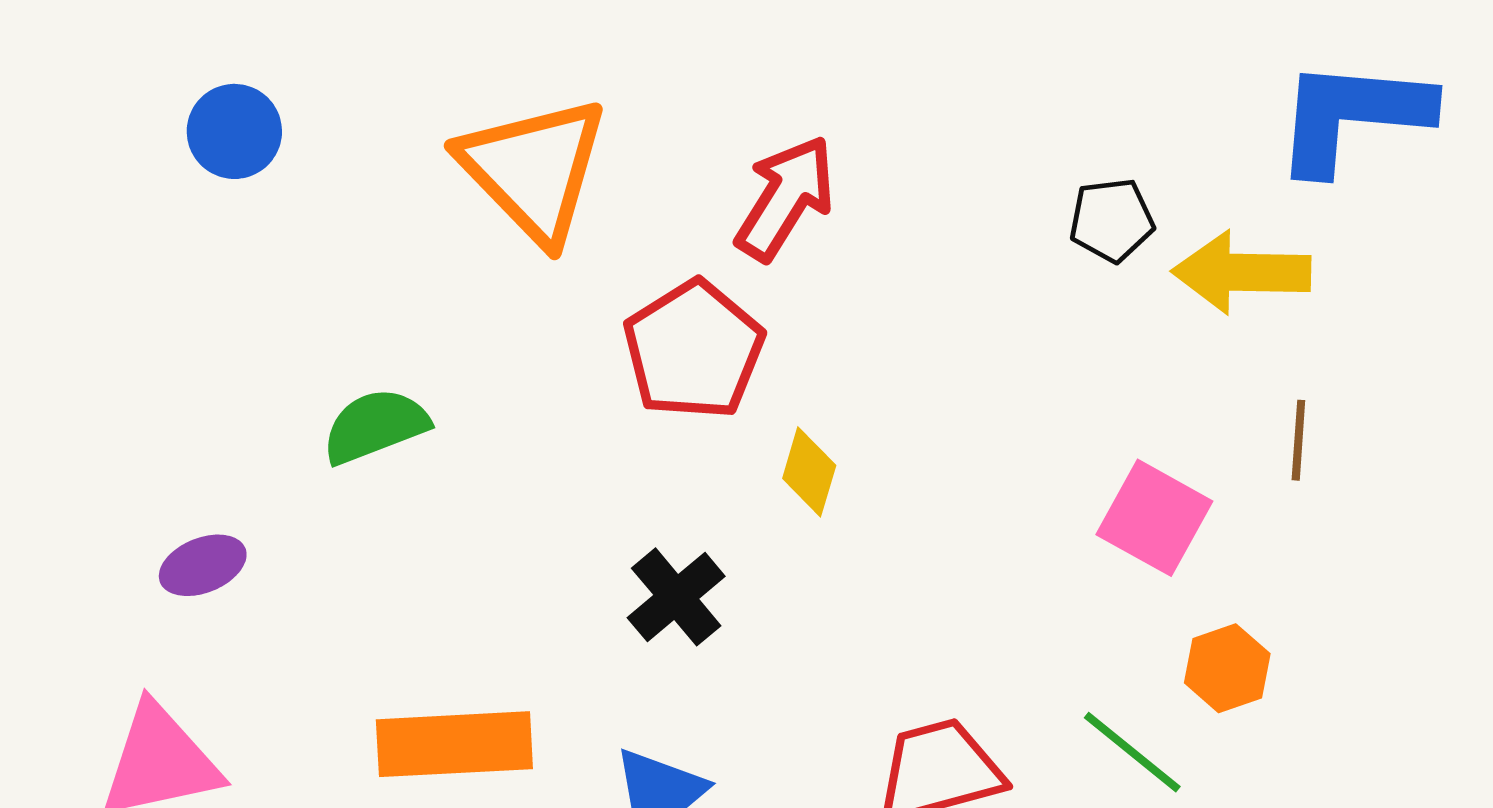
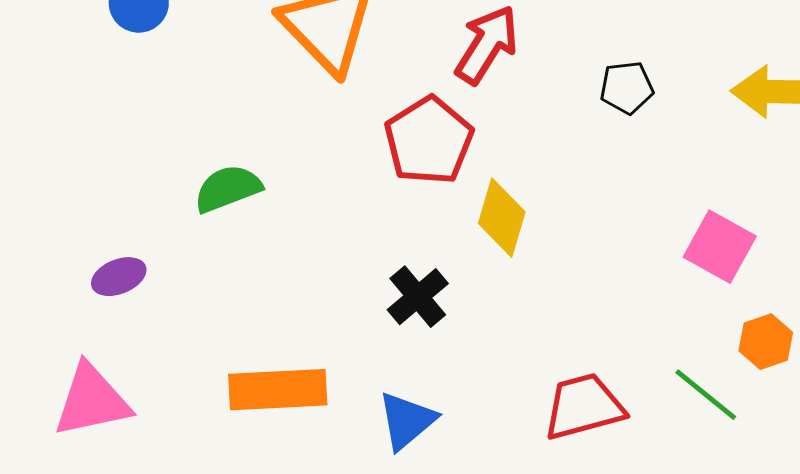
black pentagon: (1112, 220) -> (627, 88), moved
yellow diamond: (809, 472) -> (502, 218), size x1.4

